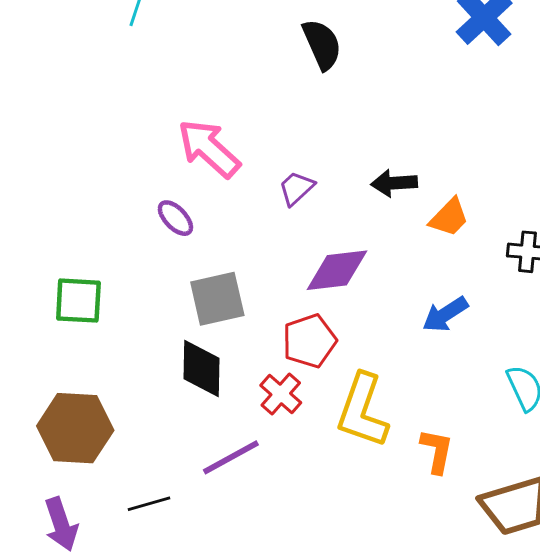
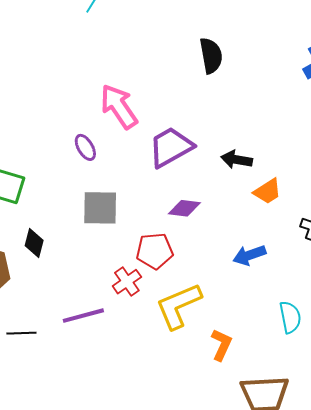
purple trapezoid: (296, 188) -> (171, 147), size x1.8
purple diamond: (337, 270) -> (184, 208), size x0.7
black diamond: (202, 369) -> (34, 243), moved, size x0.7
yellow L-shape: (362, 411) -> (179, 306), turned 34

